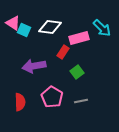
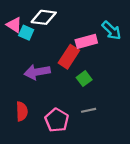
white diamond: (50, 27) -> (44, 17), moved
red rectangle: (63, 52) -> (69, 57), size x1.5
pink pentagon: (52, 97) -> (57, 120), moved

